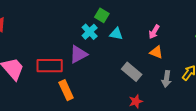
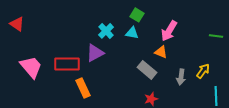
green square: (102, 15) -> (137, 15), moved
pink arrow: (154, 32) -> (169, 31), size x1.5
orange triangle: (156, 52) -> (161, 52), moved

